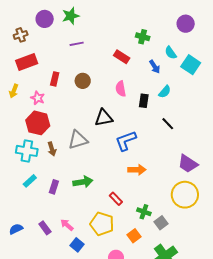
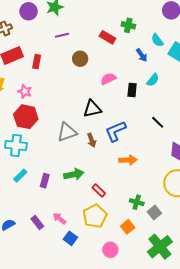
red rectangle: (122, 57) -> (108, 37), moved
red rectangle: (55, 79) -> (37, 62), moved
brown circle: (83, 81) -> (80, 59), moved
pink semicircle: (121, 89) -> (108, 79), turned 77
black line: (168, 124) -> (158, 122), moved
brown arrow: (52, 149) -> (92, 140), moved
red rectangle: (116, 199) -> (99, 191), moved
yellow pentagon: (102, 224) -> (95, 216), turned 30

